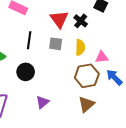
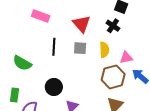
black cross: (81, 21) -> (113, 26), moved
black circle: (26, 72) -> (54, 87), moved

